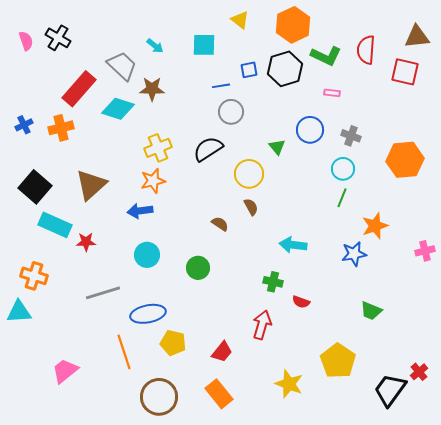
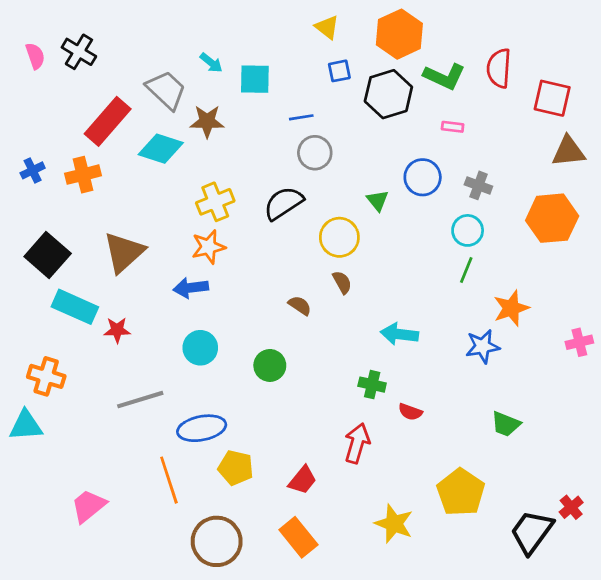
brown triangle: (417, 37) -> (568, 151), moved
cyan square: (204, 45) -> (255, 79), moved
blue square: (249, 70) -> (339, 71), moved

